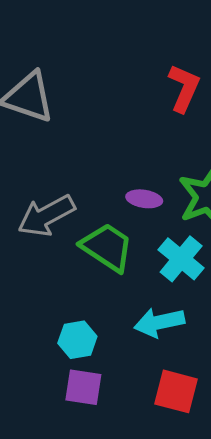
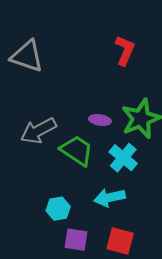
purple square: (83, 387) -> (76, 240), moved

